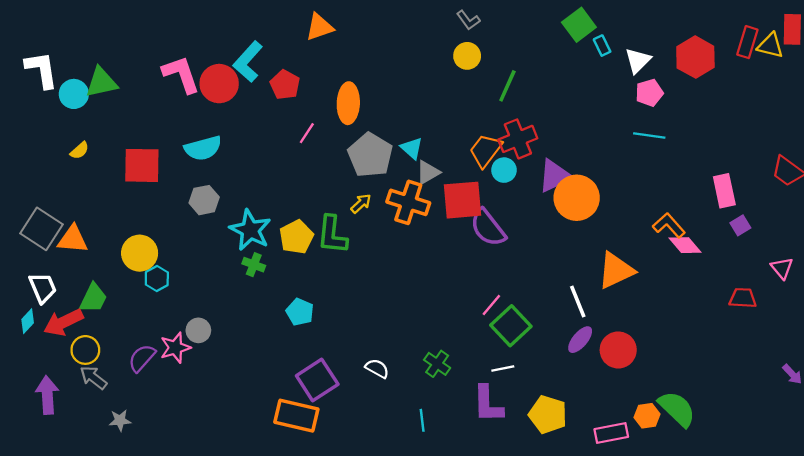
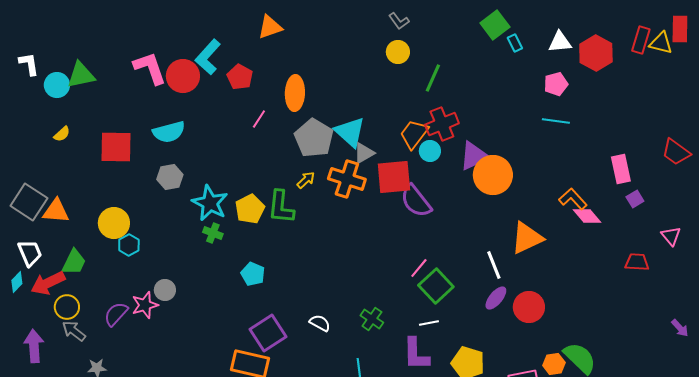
white triangle: (638, 61) -> (560, 42), moved, turned 40
white L-shape: (42, 70) -> (29, 64), size x0.7
cyan triangle: (412, 148) -> (350, 132), size x1.6

